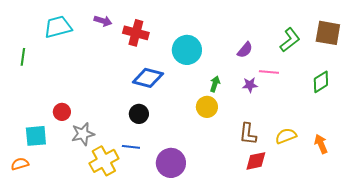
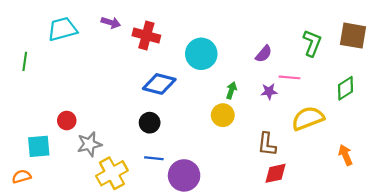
green L-shape: (290, 40) -> (312, 43), turned -30
yellow semicircle: (286, 136) -> (308, 118), moved, size x1.4
blue line: (131, 147) -> (154, 158), moved

